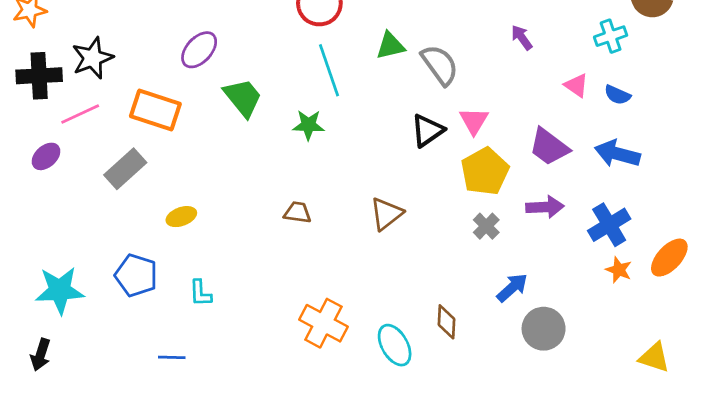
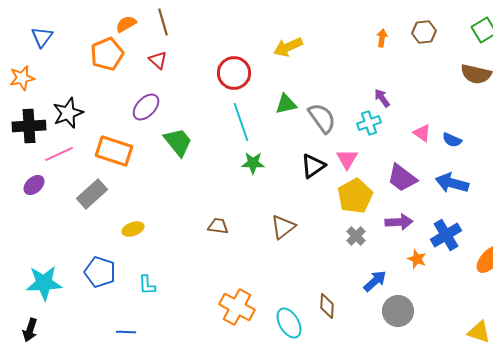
cyan cross: (611, 36) -> (369, 123), moved
green star: (308, 125) -> (253, 163), moved
orange star: (619, 270) -> (417, 259), moved

